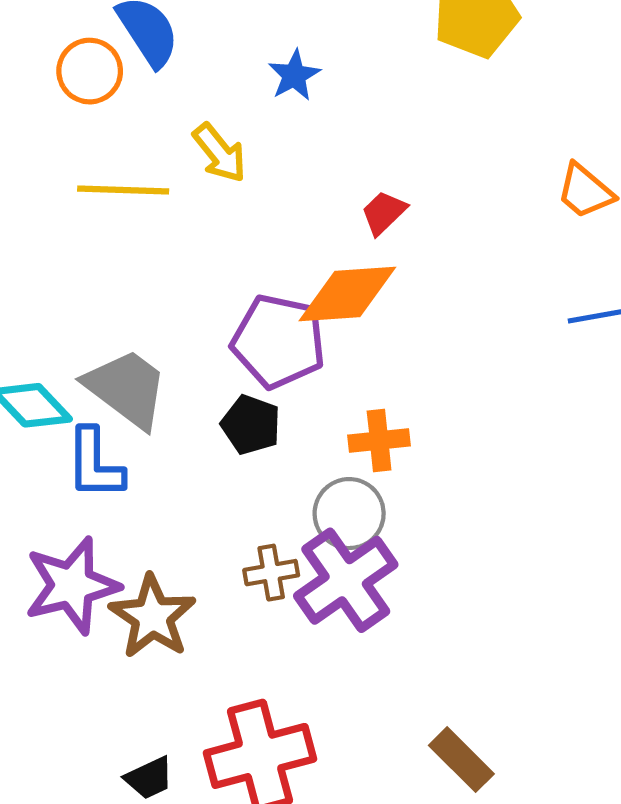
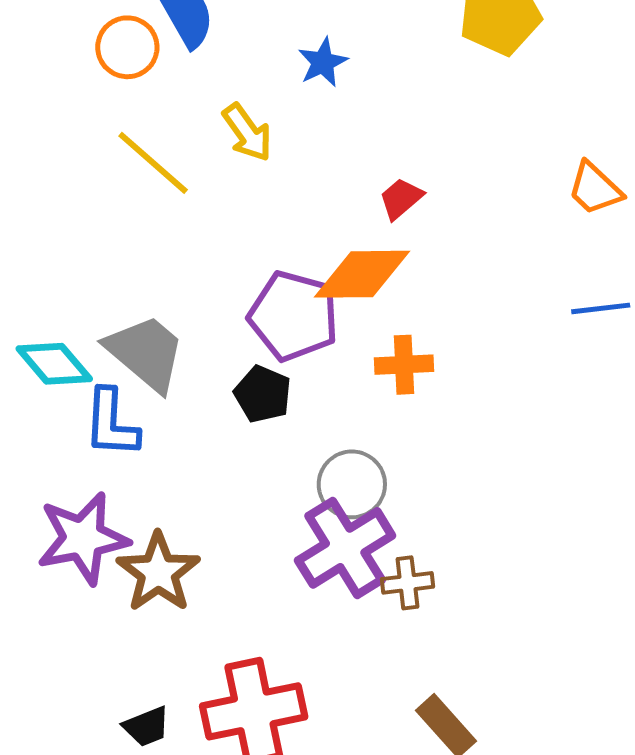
yellow line: (123, 190) -> (153, 163), turned 36
orange cross: (379, 440) -> (404, 365), moved
brown cross: (271, 573) -> (407, 583), moved

